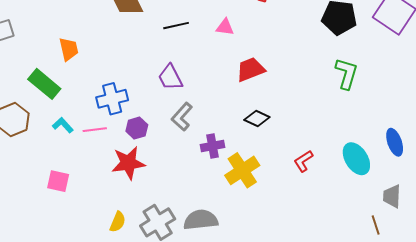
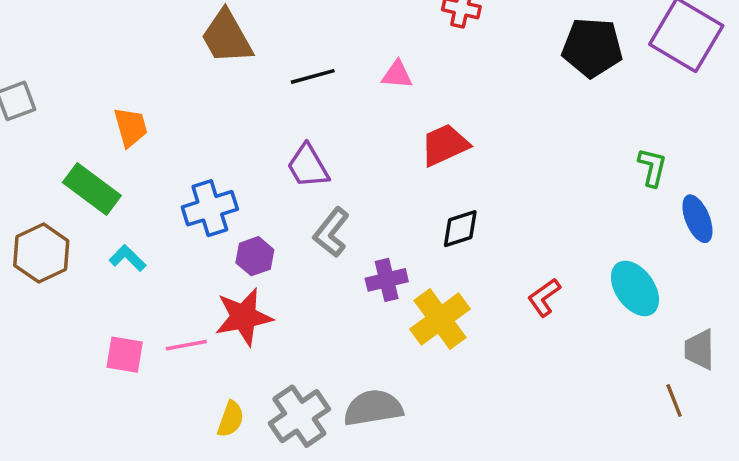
green L-shape: (346, 74) -> (652, 167), moved, size x0.7
black diamond: (257, 119) -> (460, 229), turned -40
pink line: (95, 130) -> (186, 345), moved
blue ellipse: (395, 142) -> (697, 219), moved

